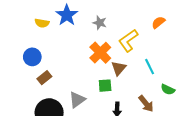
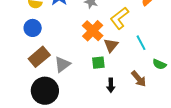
blue circle: (32, 57) -> (33, 28), moved
brown rectangle: (44, 78) -> (39, 57), size x1.5
gray triangle: (77, 100) -> (62, 64), moved

